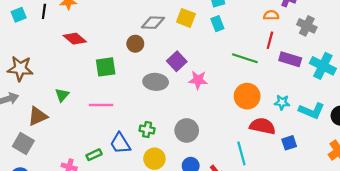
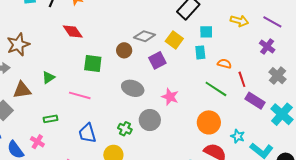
orange semicircle: (271, 15) -> (224, 64), moved
red line: (270, 40) -> (242, 79), turned -49
purple square: (177, 61) -> (157, 60), moved
brown star: (20, 69) -> (18, 45), turned 30
green cross: (147, 130) -> (125, 129), moved
gray circle: (187, 130) -> (150, 120), moved
green rectangle: (94, 155) -> (50, 119), moved

